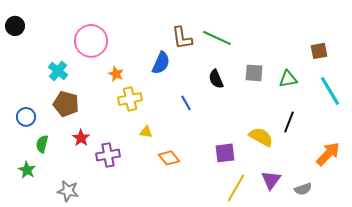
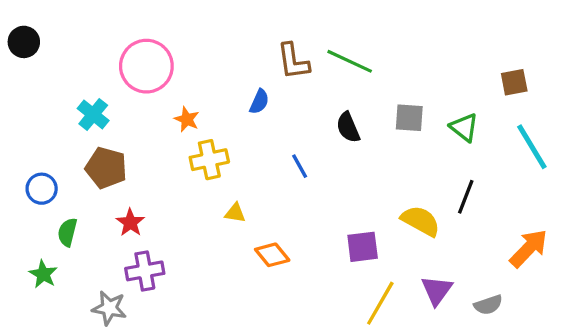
blue semicircle: (161, 63) -> (259, 102), size x0.7
green triangle: (288, 79) -> (464, 127), turned 48
purple cross: (108, 155) -> (145, 271), moved

